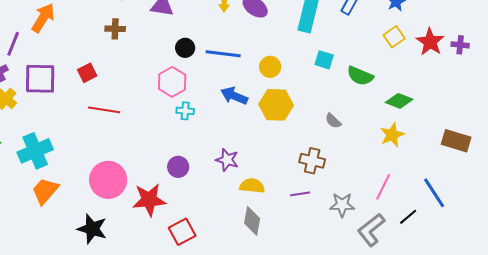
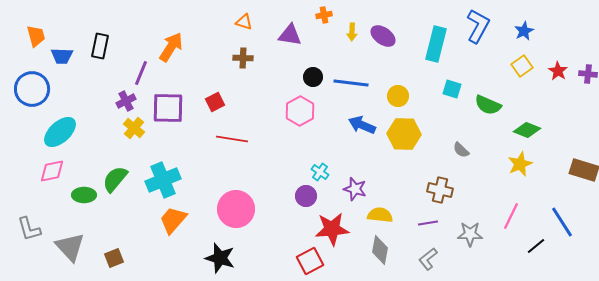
red star: (430, 42) -> (558, 71), size x0.7
cyan cross: (185, 111) -> (320, 172), moved, turned 30
red star: (149, 200) -> (332, 229), moved
gray L-shape: (371, 230) -> (428, 259), moved, size x0.7

